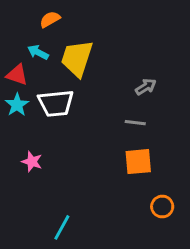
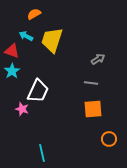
white trapezoid: (56, 103) -> (38, 91), moved, turned -60
cyan line: (62, 227) -> (42, 153), turned -42

